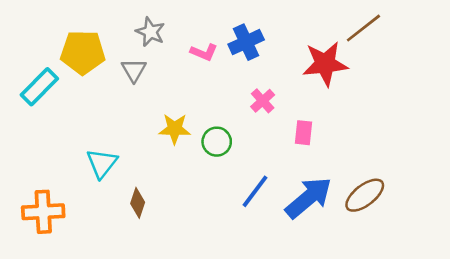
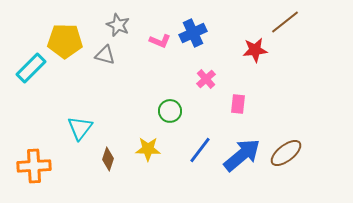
red star: (325, 64) -> (255, 50), size x0.7
gray triangle: (134, 70) -> (105, 55), turned -45
yellow star: (175, 129) -> (148, 149), moved

